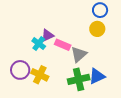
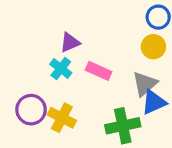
purple triangle: (47, 35) -> (70, 42), moved
gray triangle: (79, 54) -> (145, 84), moved
blue triangle: (97, 76) -> (154, 102), moved

